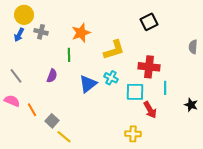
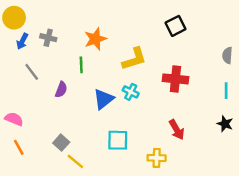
yellow circle: (24, 15) -> (14, 18), moved
gray line: (16, 76) -> (32, 72), moved
cyan line: (165, 88) -> (226, 91), moved
cyan square: (135, 92) -> (118, 140), moved
orange line: (32, 110) -> (19, 147), moved

